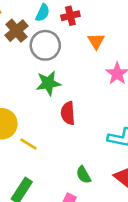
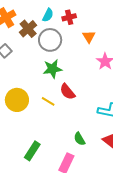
red semicircle: (68, 113) -> (67, 92), turned -36
yellow line: (28, 144) -> (48, 101), moved

